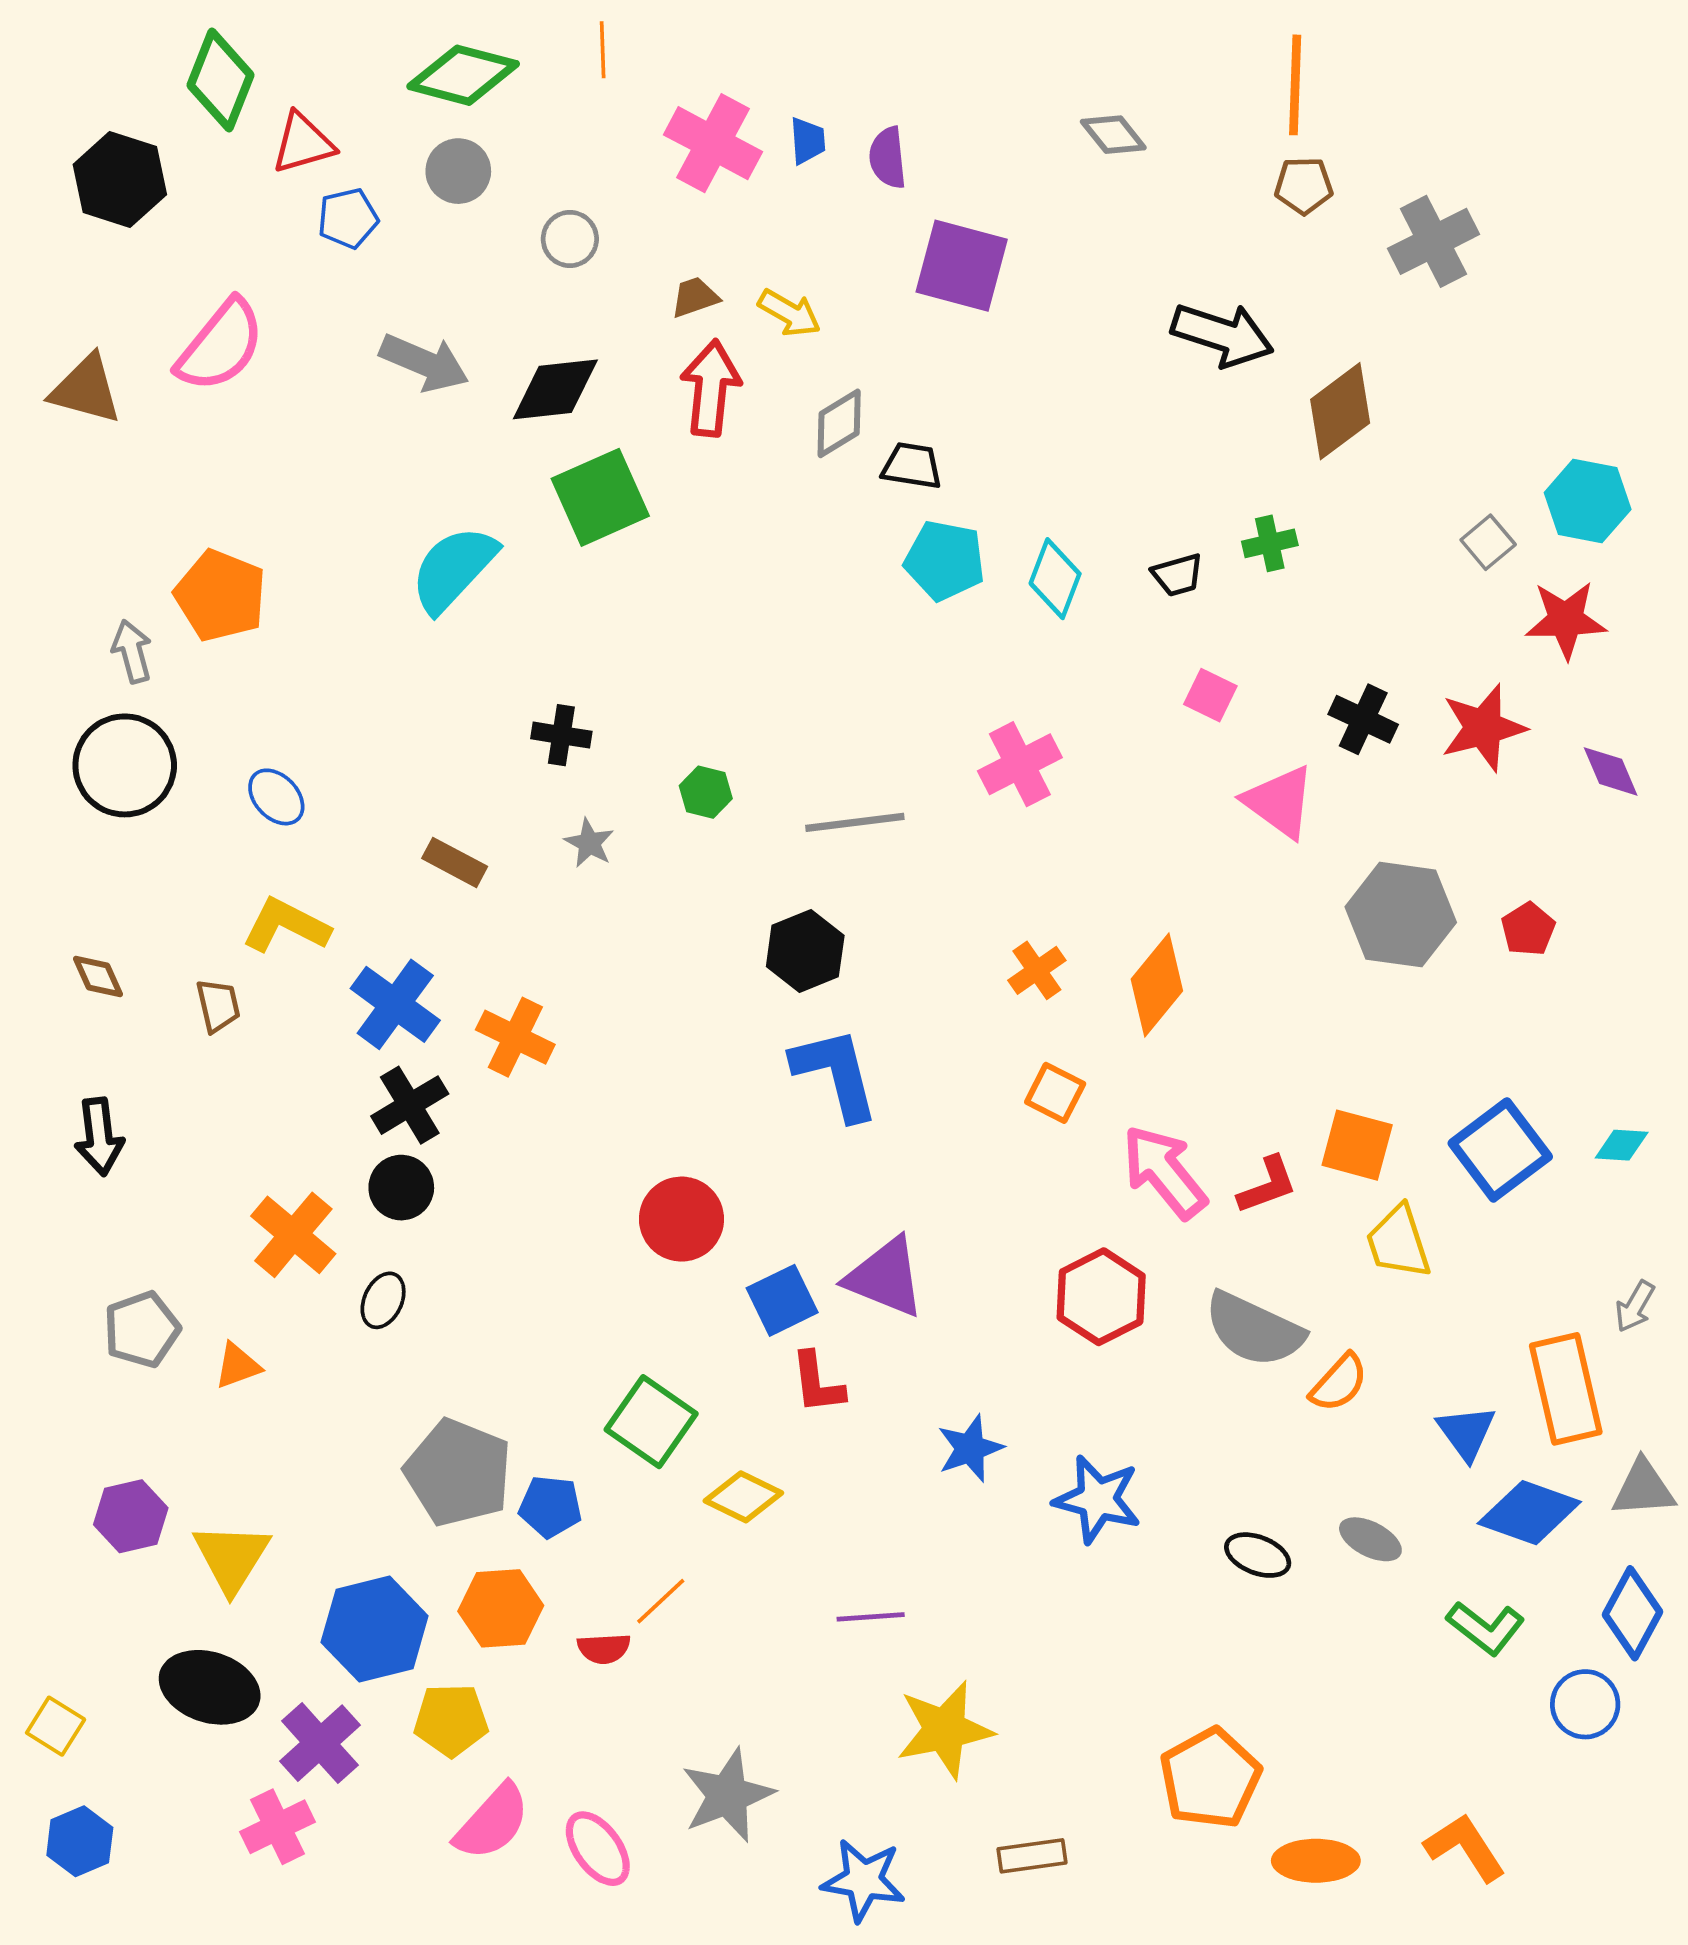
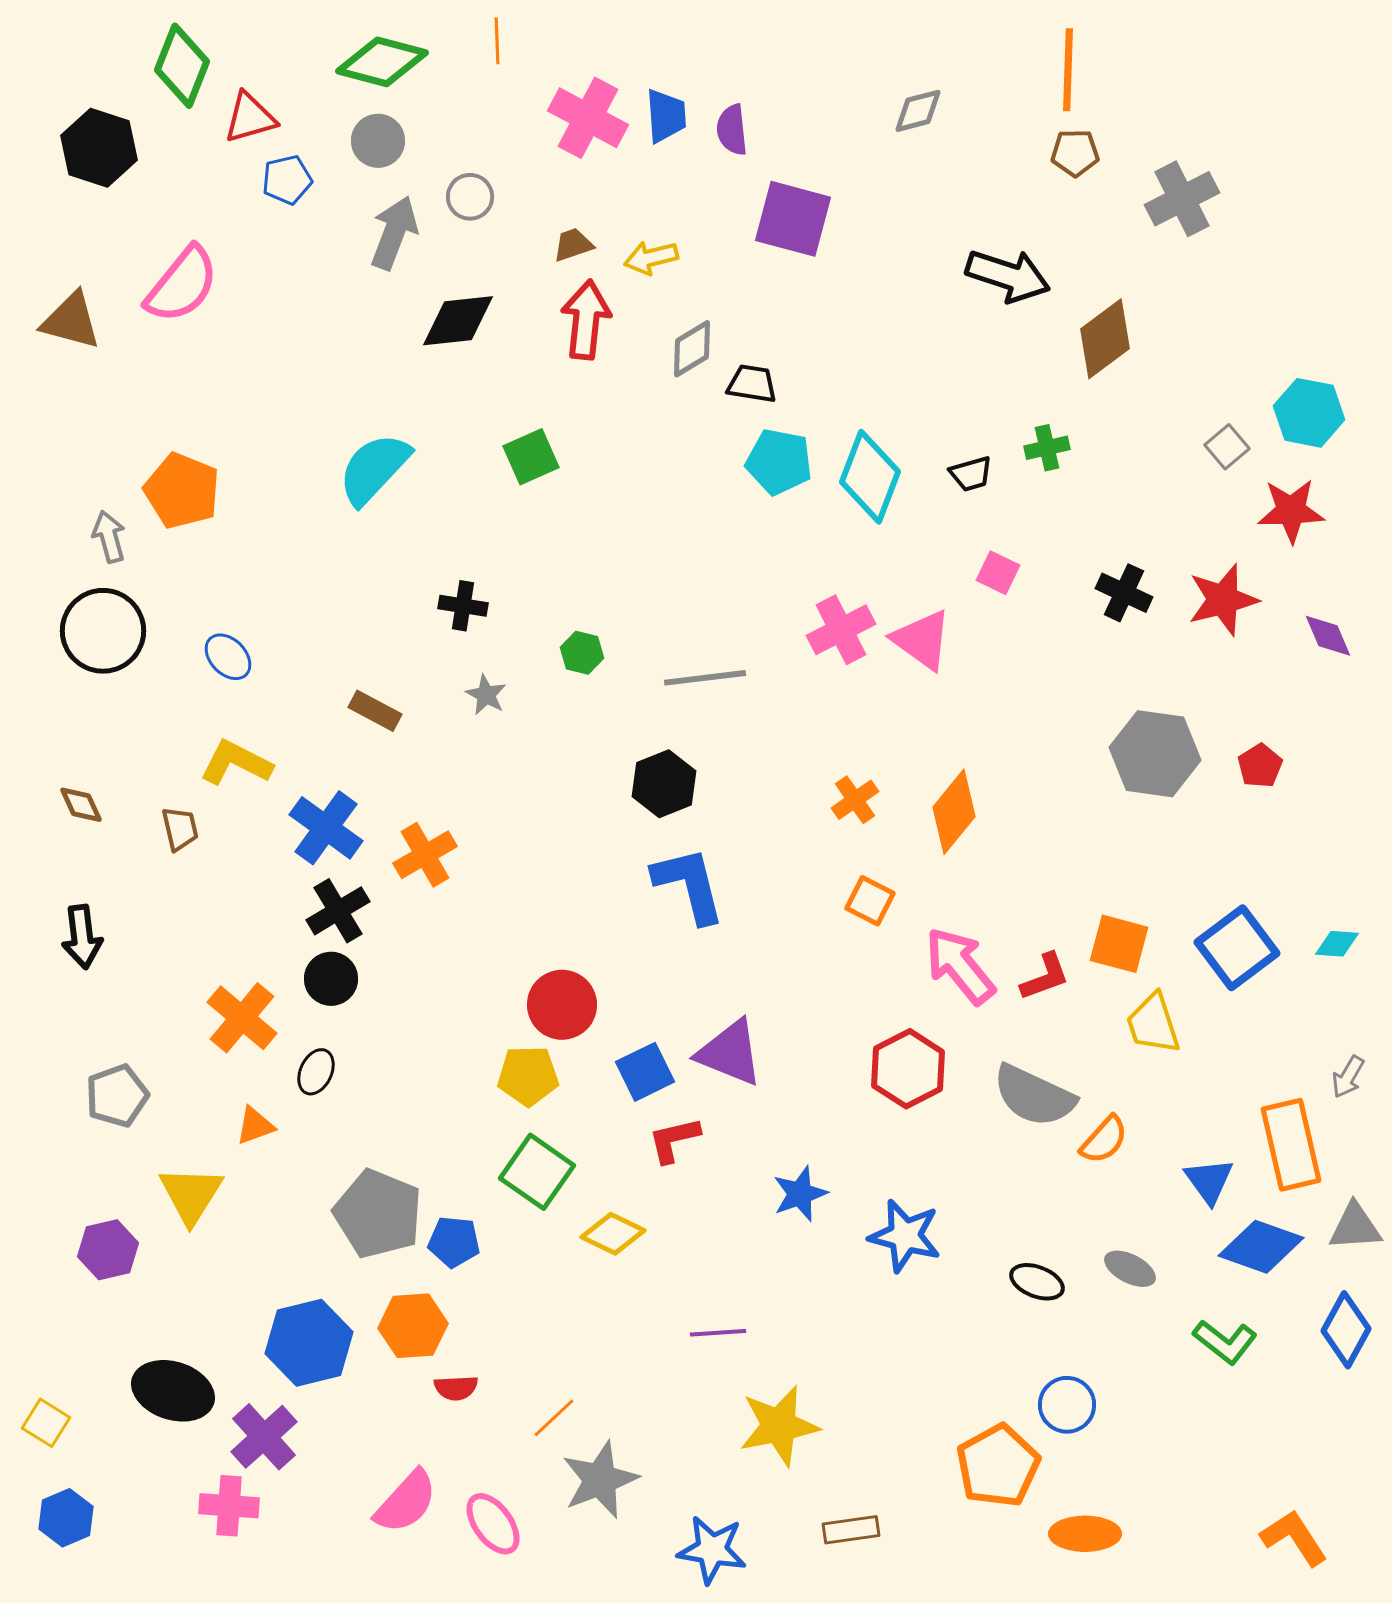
gray diamond: (1113, 135) -> (918, 111), turned -66
blue trapezoid: (808, 141) -> (666, 116), size x1.4
yellow arrow: (789, 313) -> (651, 258), turned 136
gray arrow: (424, 363) -> (394, 233), moved, turned -92
green square: (600, 497) -> (531, 457), moved, size x0.7
cyan diamond: (1055, 579) -> (870, 477), size x1.4
pink triangle: (1279, 802) -> (922, 640), moved
orange cross: (515, 1037) -> (425, 855), turned 34
orange triangle: (238, 1366) -> (255, 1126), moved
red L-shape: (817, 1383) -> (674, 1140), turned 84
yellow triangle: (231, 1557) -> (191, 1195), moved
orange line: (661, 1601) -> (554, 1418), moved
red semicircle: (604, 1648) -> (456, 1388), moved
blue circle: (1585, 1704) -> (1067, 1405), moved
yellow pentagon: (451, 1720) -> (528, 1076), moved
pink cross: (278, 1827) -> (229, 1506), turned 30
orange L-shape: (1465, 1847) -> (1294, 1538), moved

